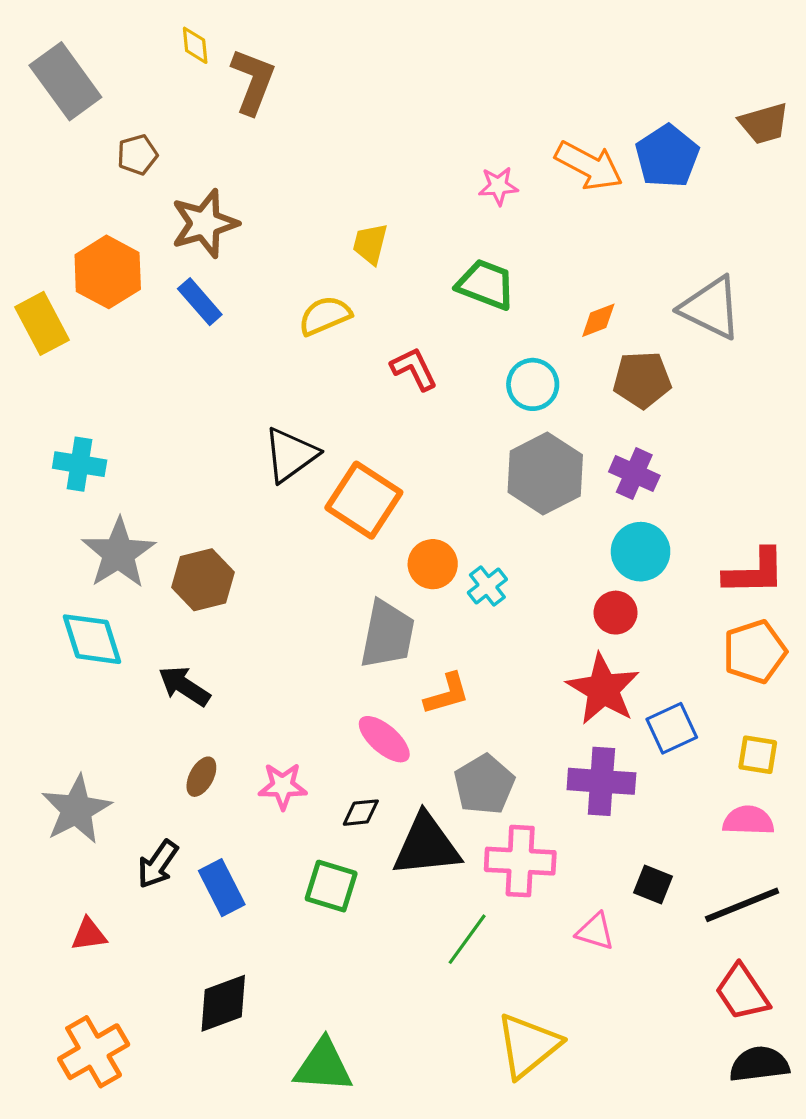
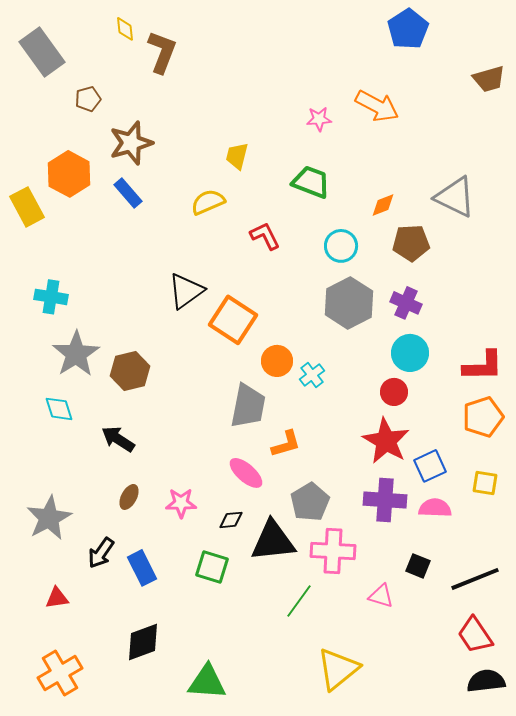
blue pentagon: (667, 156) -> (408, 29), moved
cyan diamond: (92, 639) -> (59, 409), size x0.7
pink semicircle: (748, 820) -> (435, 508), moved

